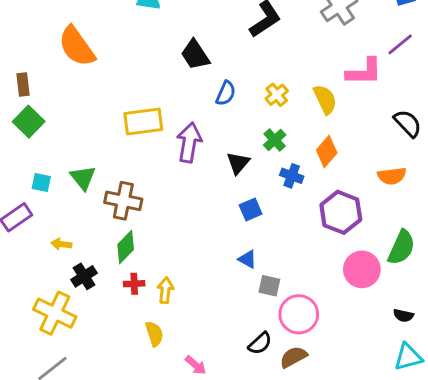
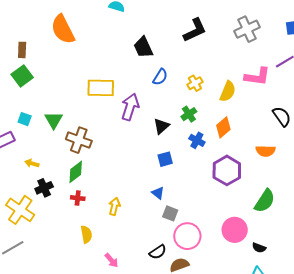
yellow semicircle: (325, 99) -> (228, 91), turned 40
pink circle: (362, 269) -> (235, 230), moved
yellow arrow: (165, 290) -> (114, 206), moved

